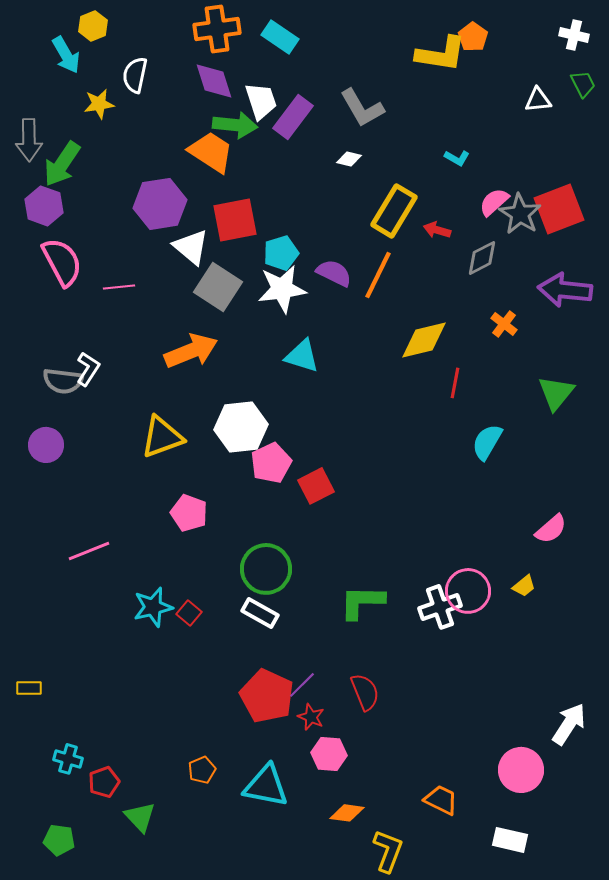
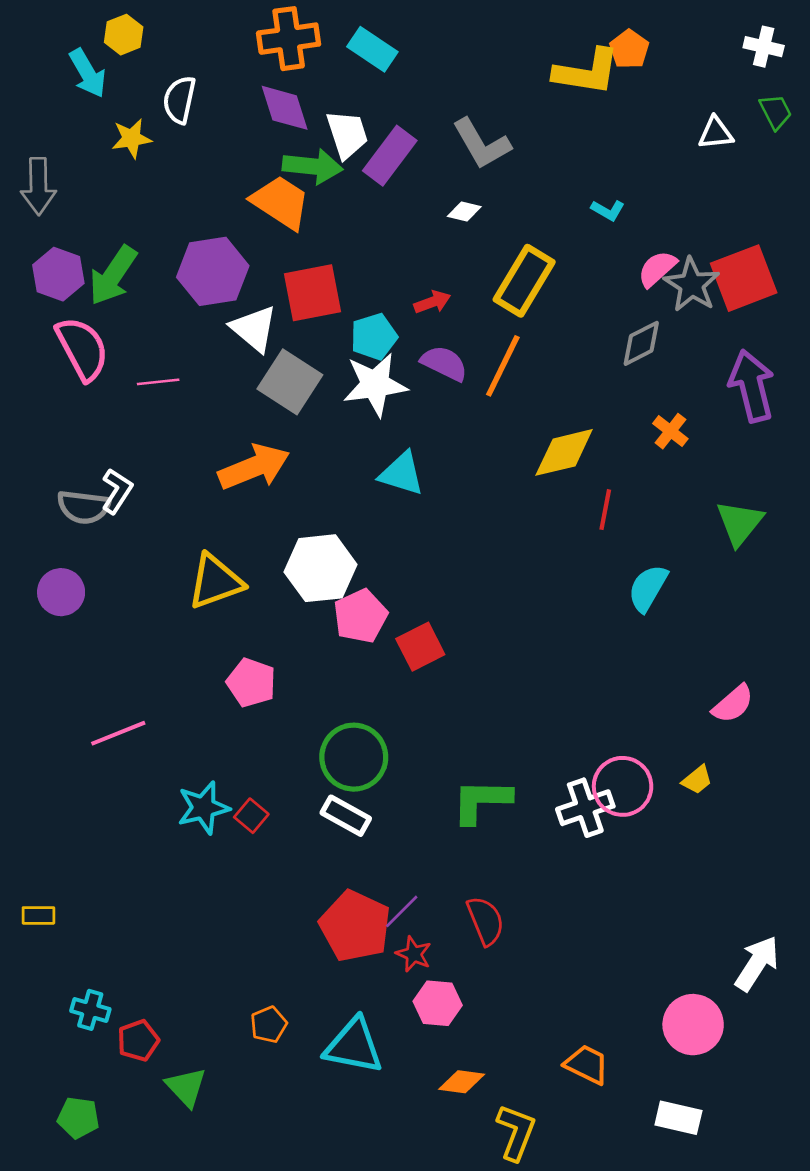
green arrow: (62, 164) -> (113, 275), moved
red arrow: (437, 230) -> (432, 302), moved, turned 144
purple arrow: (565, 290) -> (752, 386), turned 70

